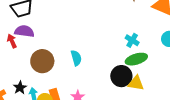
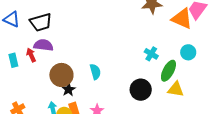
green ellipse: (136, 59) -> (168, 71), moved, turned -45
yellow triangle: (136, 83) -> (176, 89), moved
black star: (20, 88) -> (68, 90), moved

